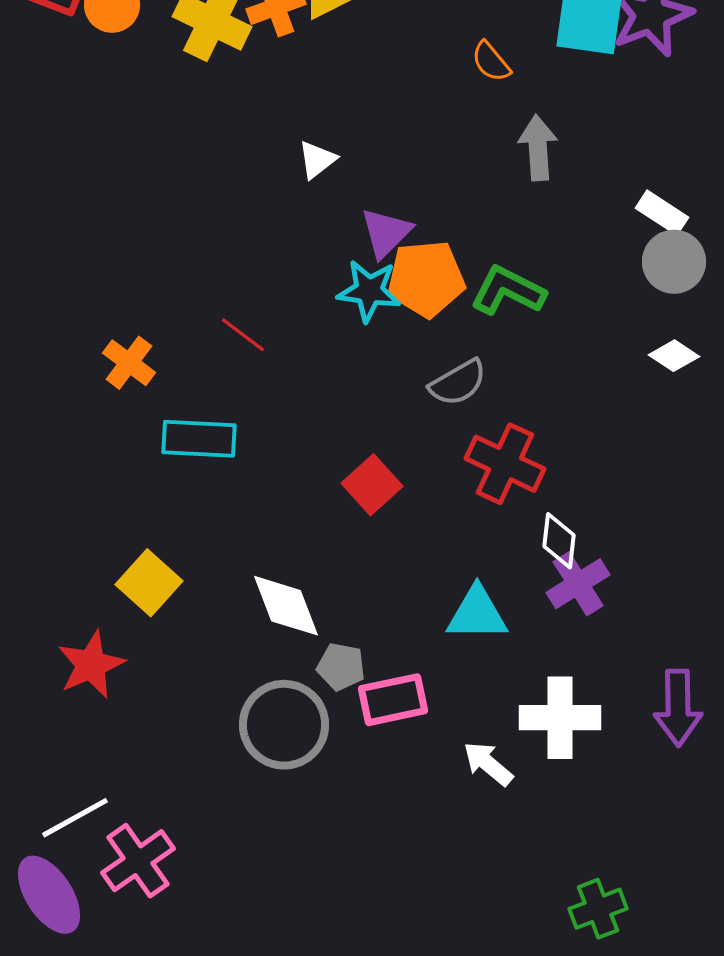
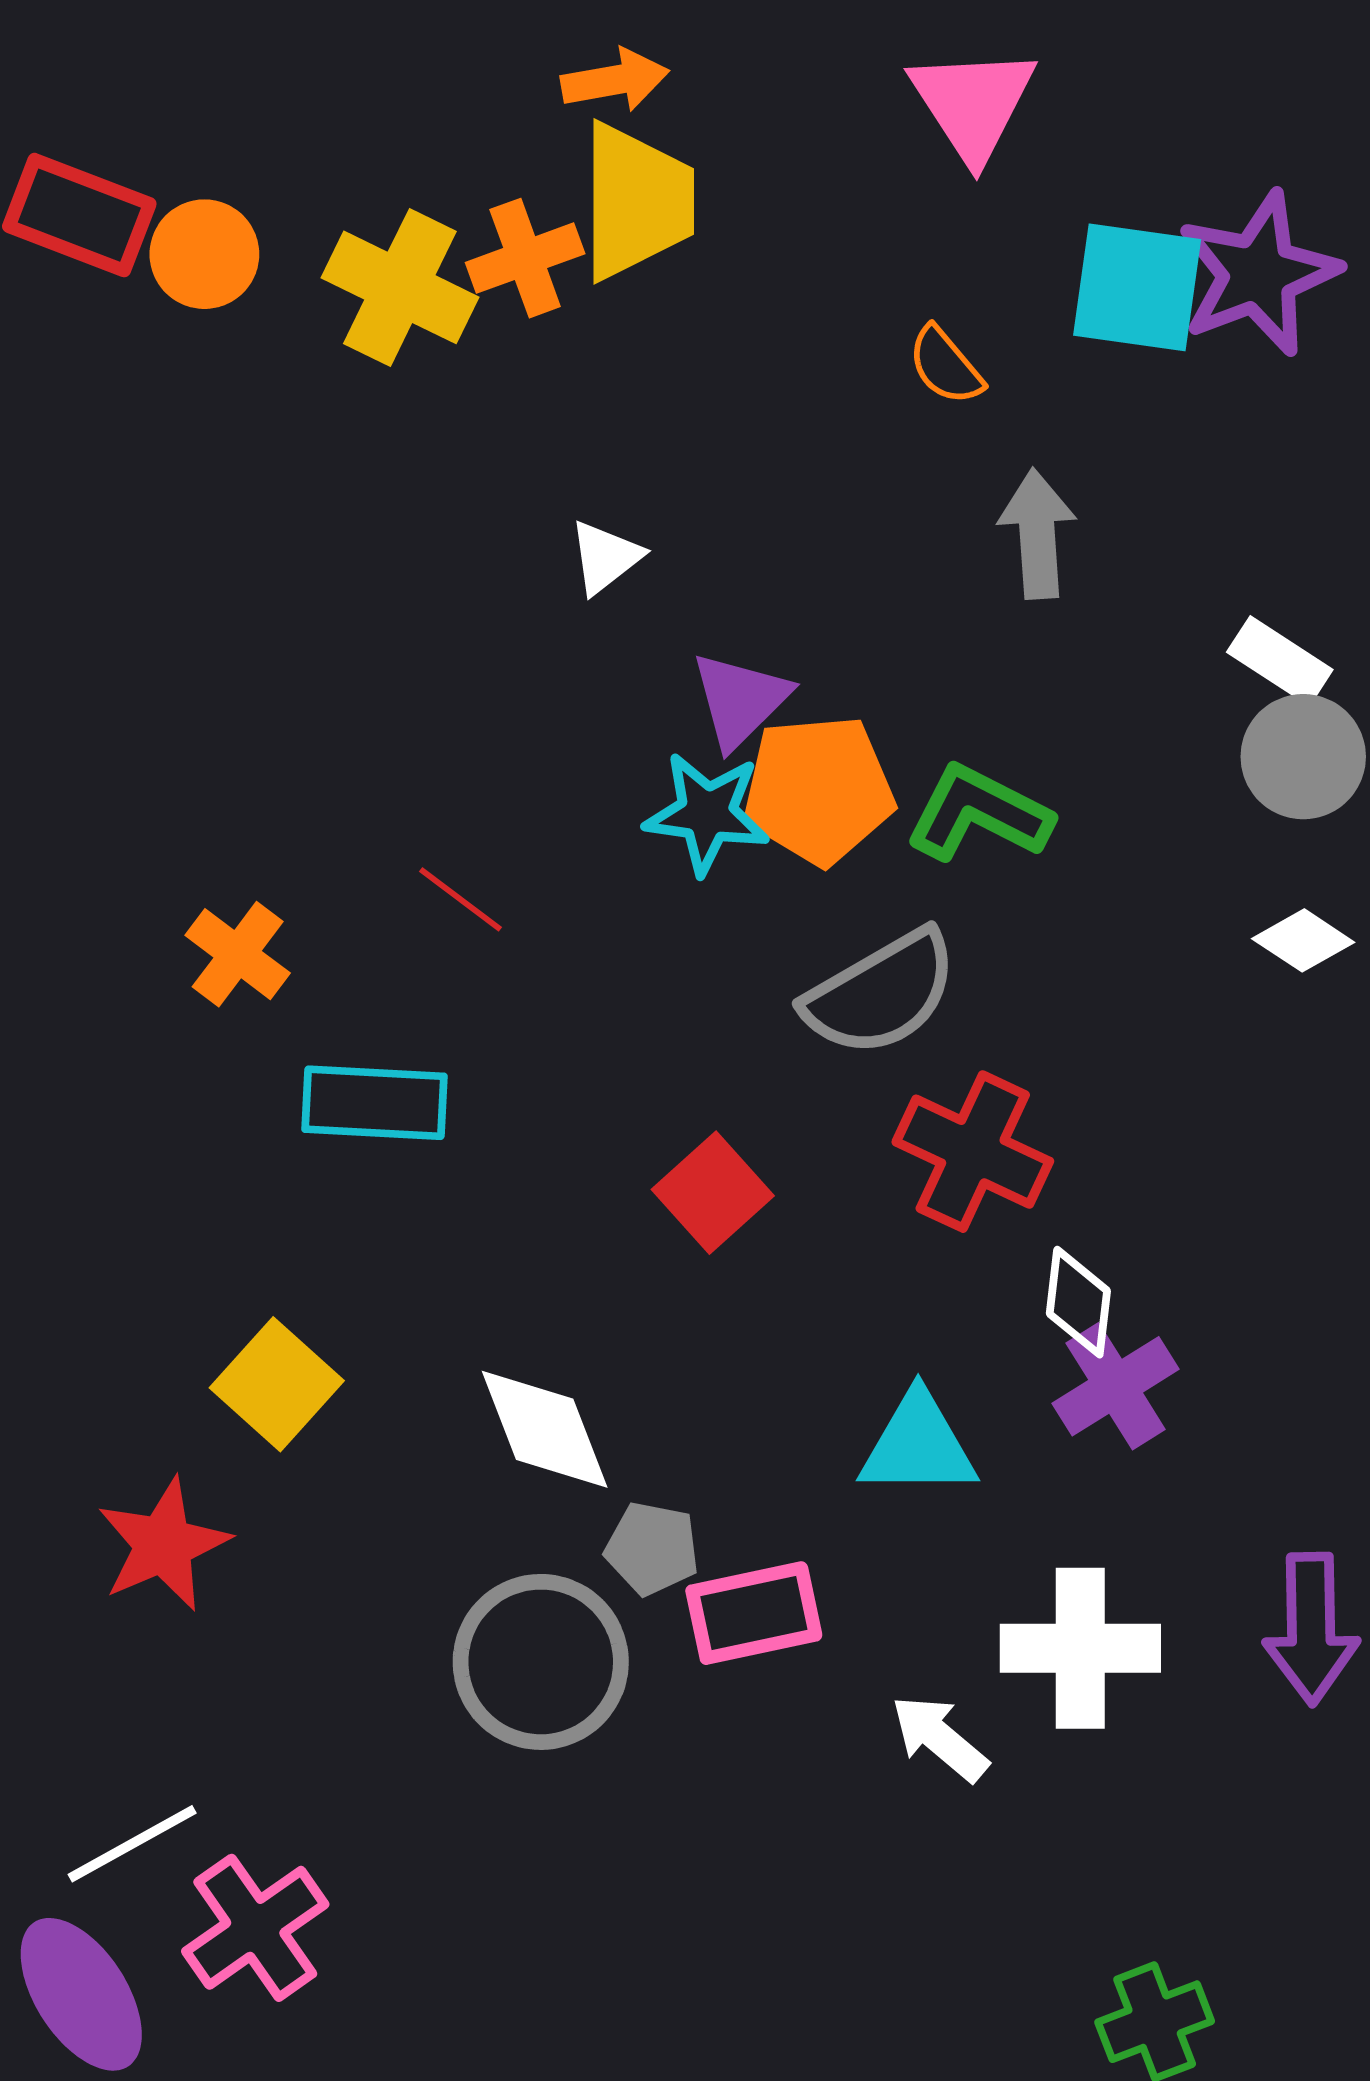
gray semicircle: (458, 383) -> (881, 993), size x1.4

